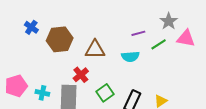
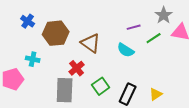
brown triangle: (95, 49) -> (91, 43), turned 35
cyan semicircle: (130, 57) -> (126, 50), turned 36
cyan cross: (42, 93) -> (33, 59), moved

